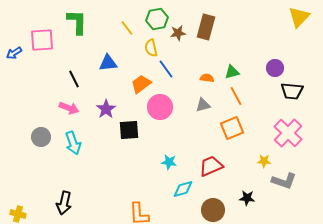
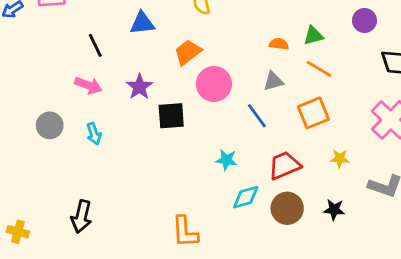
purple circle: (275, 68) -> (364, 20), moved
blue line: (166, 69) -> (257, 116), moved
orange line: (236, 96) -> (319, 69), turned -30
cyan arrow: (73, 143) -> (94, 134), size x0.7
yellow star: (264, 161) -> (340, 159), moved
brown circle: (213, 210) -> (287, 208), moved

